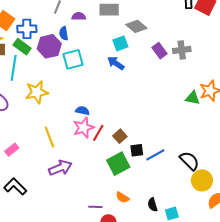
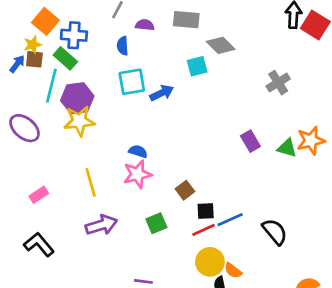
purple hexagon: (49, 46) -> (77, 98), moved
gray cross: (182, 50) -> (278, 83), turned -30
purple rectangle: (160, 51) -> (250, 141), moved
blue arrow: (116, 63) -> (162, 93), moved, turned 114
red line: (98, 133) -> (204, 230), moved, turned 30
green square: (118, 164) -> (156, 223), moved, size x0.7
yellow circle: (202, 180) -> (210, 262), moved
orange semicircle: (122, 197) -> (233, 271), moved

